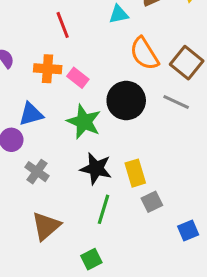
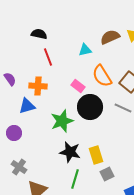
pink rectangle: (78, 78) -> (78, 86), moved
blue triangle: (31, 114) -> (27, 106), moved
green star: (84, 122) -> (62, 121), turned 30
gray cross: (37, 172) -> (19, 167), moved

